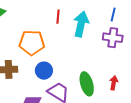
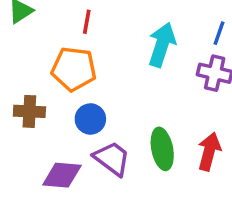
red line: (58, 17) -> (87, 22), moved
red arrow: (114, 83) -> (209, 151), size x1.5

